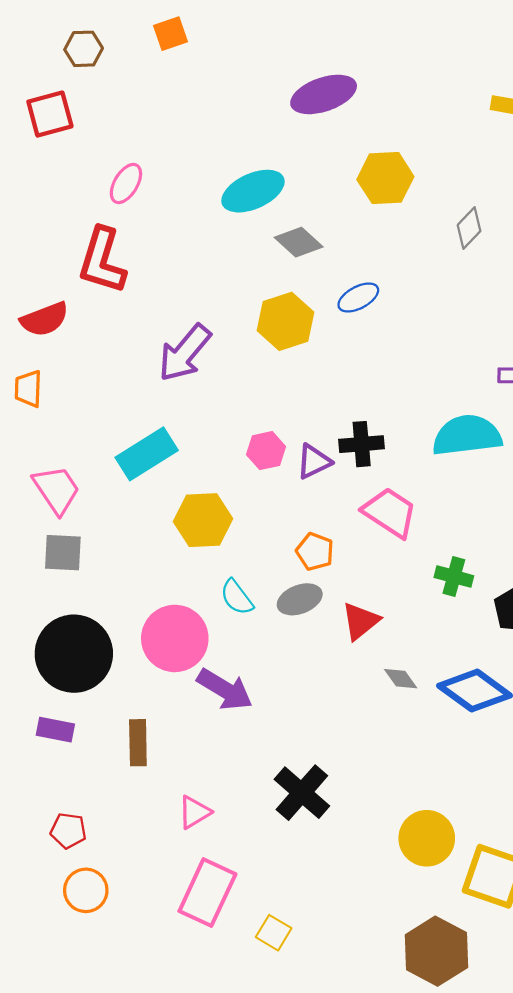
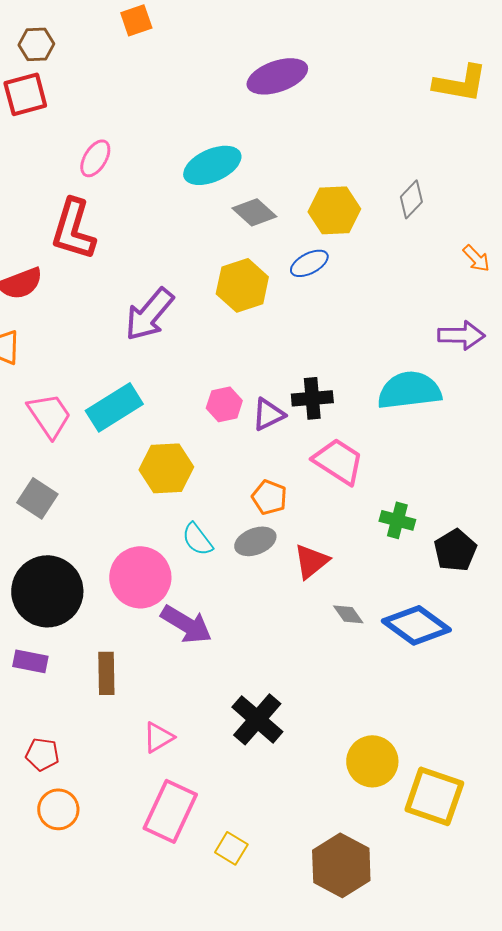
brown hexagon: (84, 49) -> (36, 44), moved
yellow hexagon: (385, 178) -> (334, 210), moved
pink trapezoid: (56, 490) -> (49, 415), moved
gray square: (63, 553) -> (37, 498), turned 30
brown hexagon: (436, 951) -> (341, 865), moved

